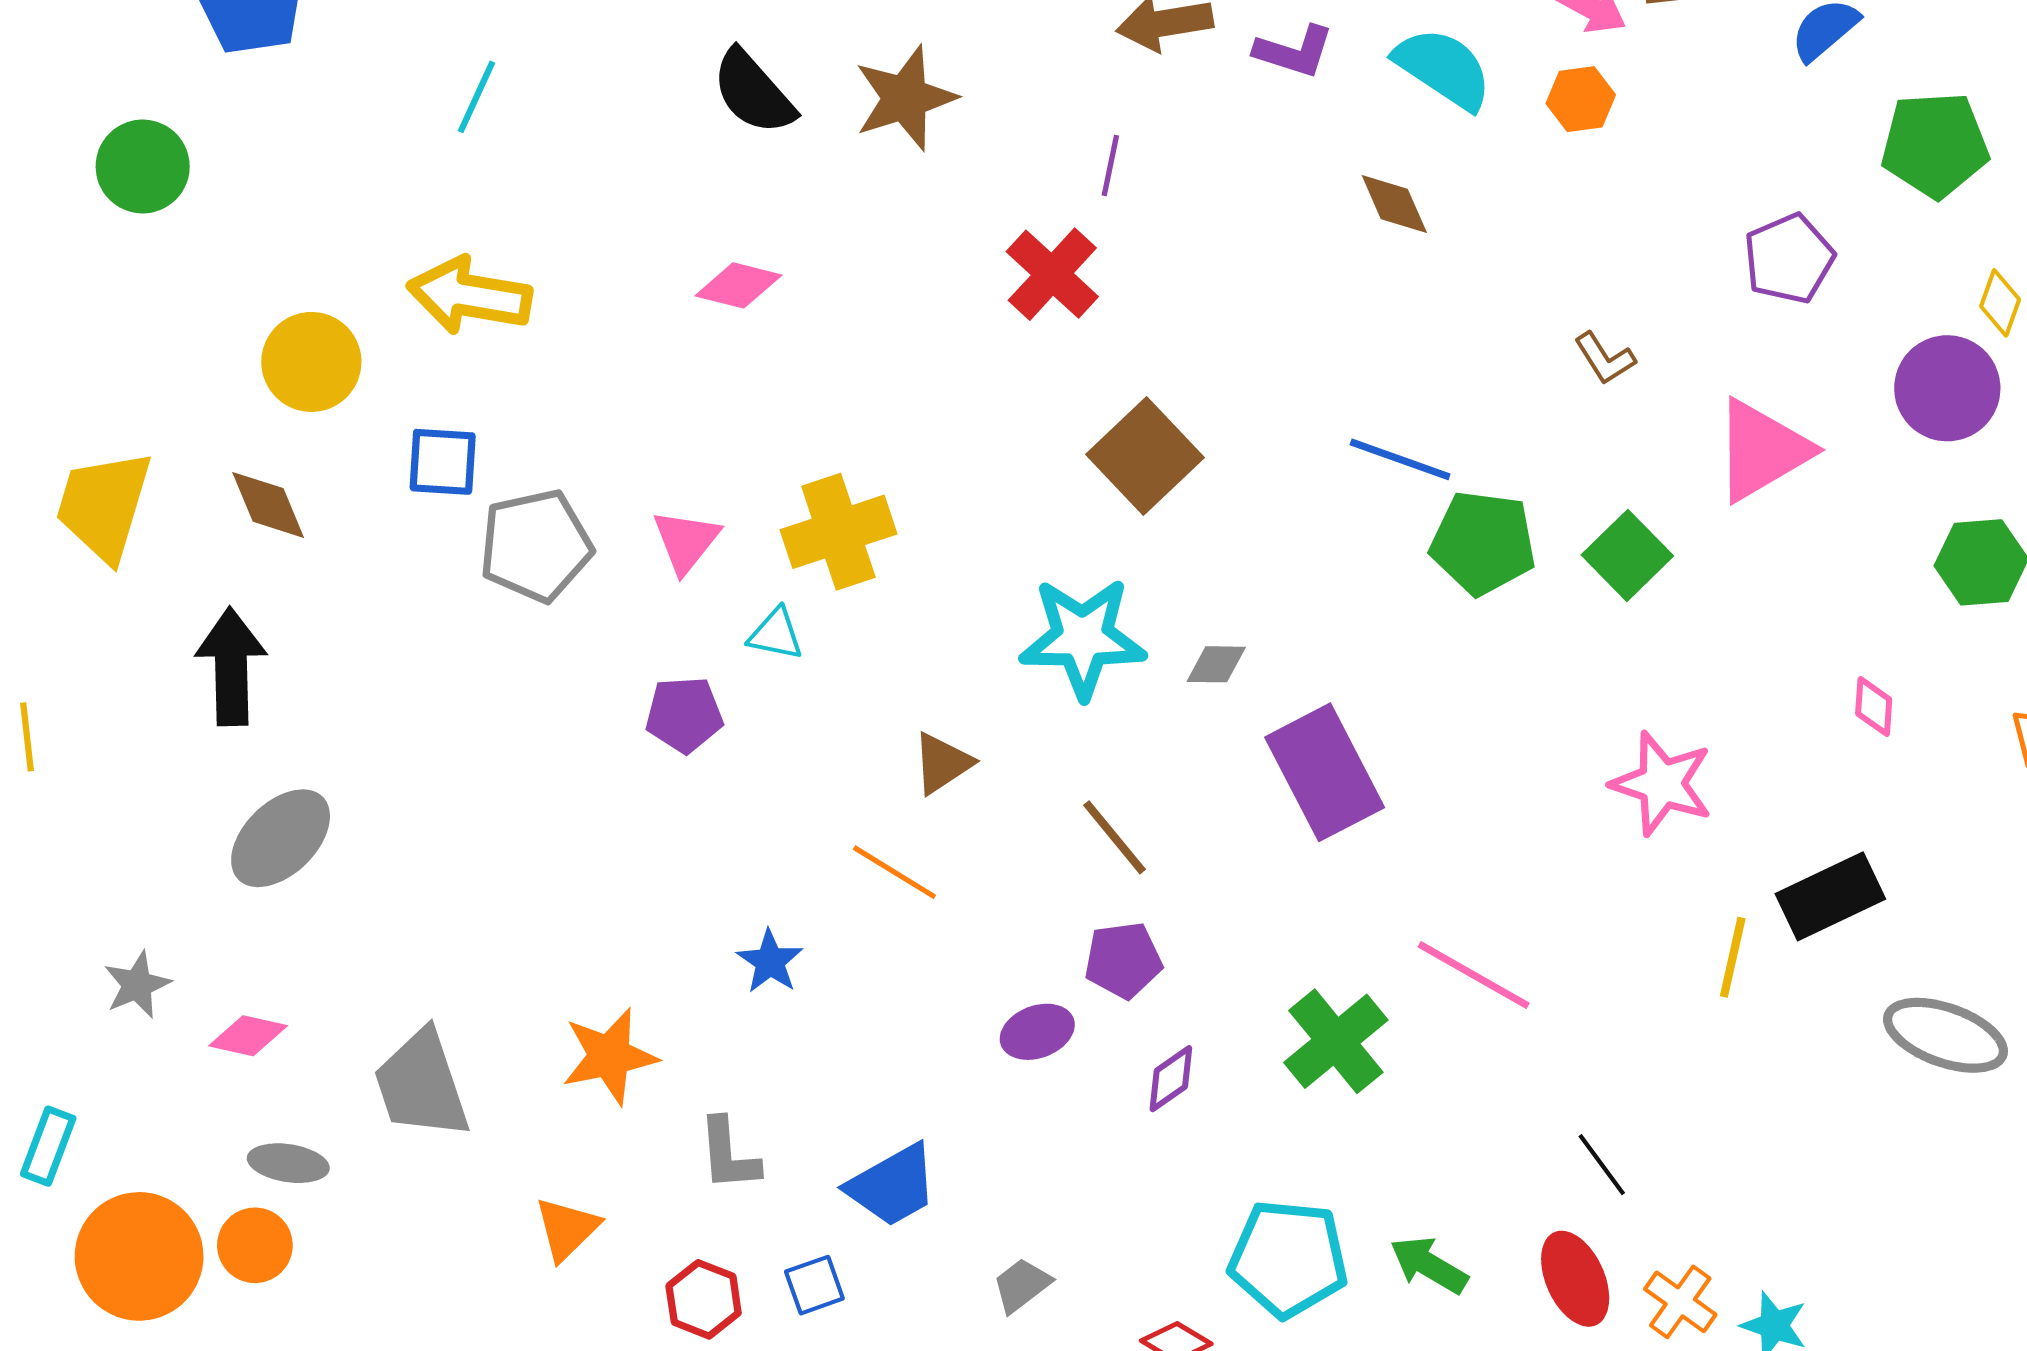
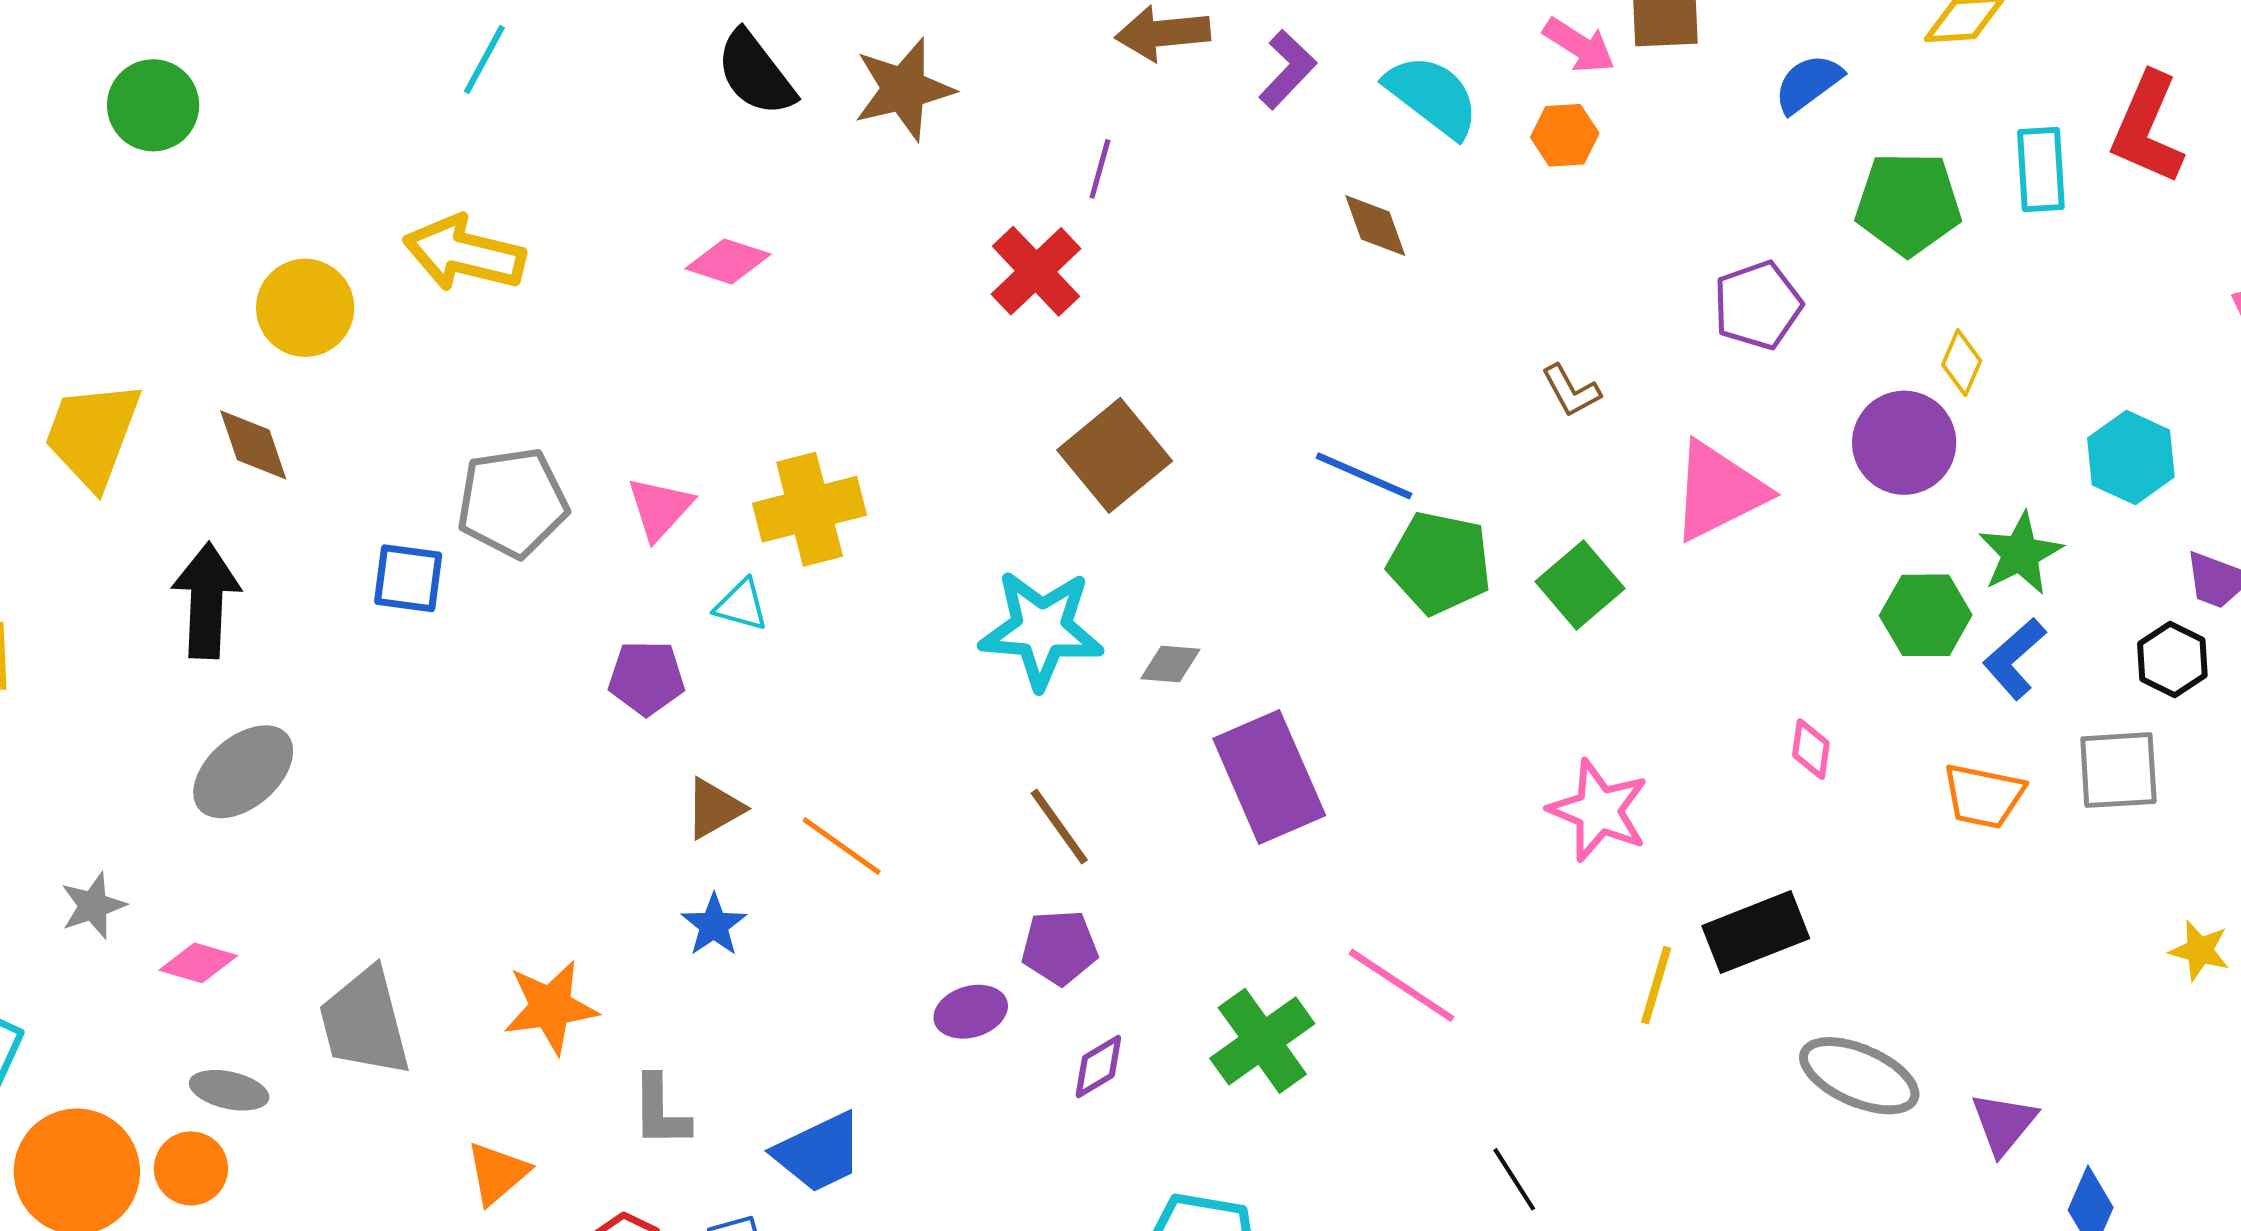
purple L-shape: (1294, 51) -> (1287, 69), turned -68
blue square: (443, 462) -> (408, 578), moved
brown triangle: (942, 763) -> (714, 808), moved

